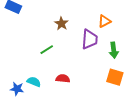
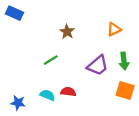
purple trapezoid: (90, 39) -> (98, 65), moved, turned 45
cyan semicircle: (34, 82) -> (47, 95), moved

